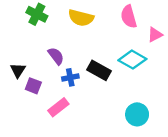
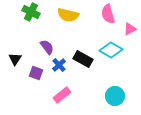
blue cross: (70, 77) -> (59, 65), turned -32
purple square: (33, 86) -> (36, 73), moved
pink rectangle: (58, 107) -> (62, 95), moved

